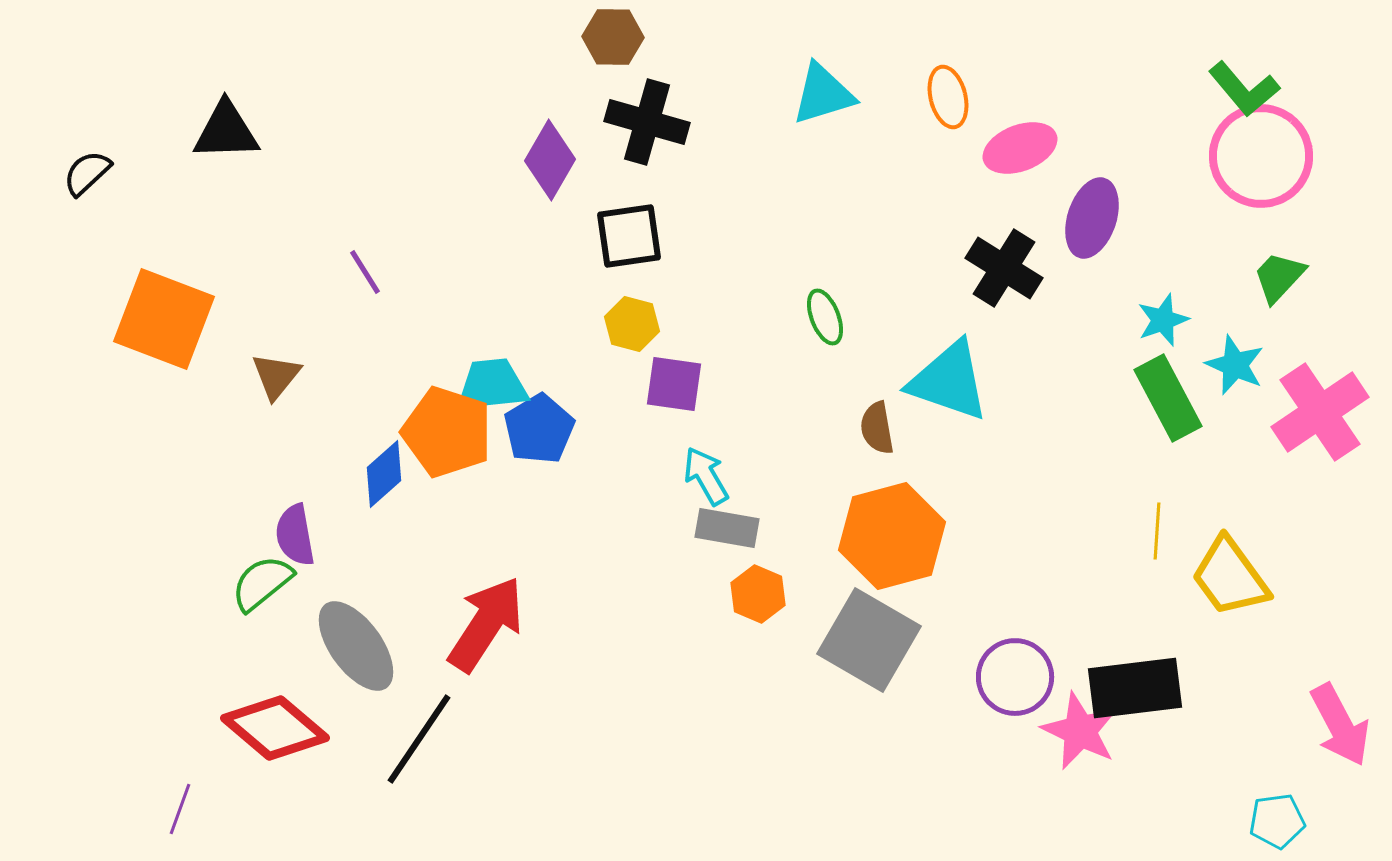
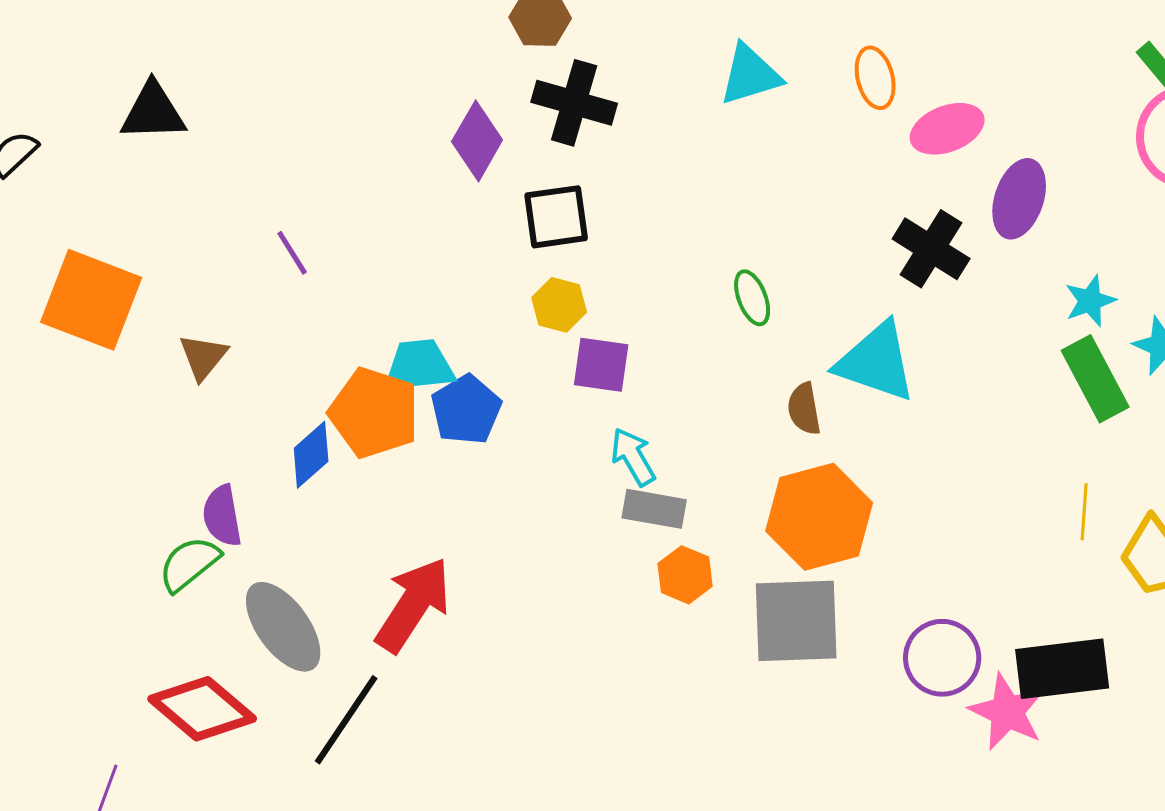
gray square: (869, 640) -> (796, 621), turned -32

